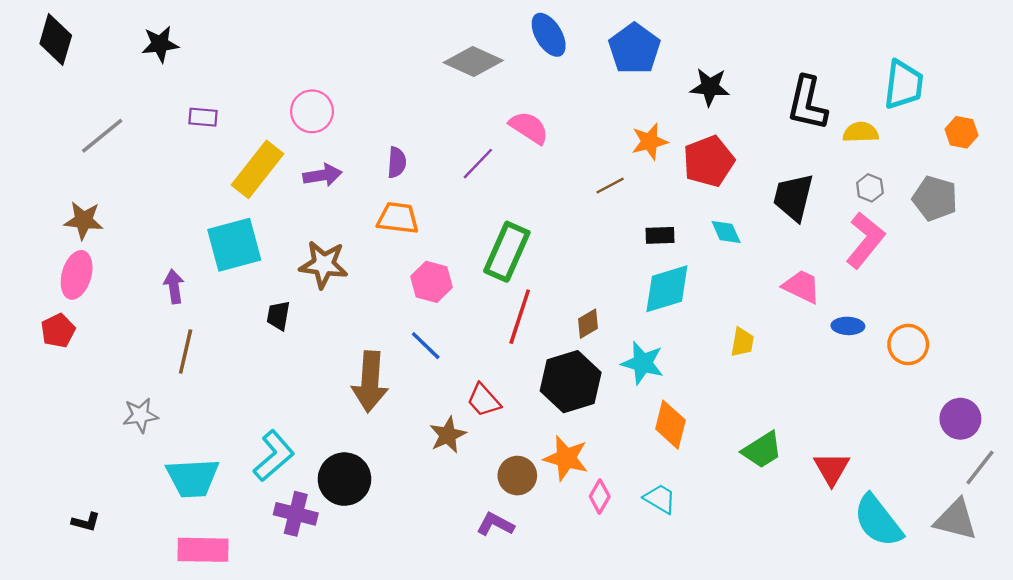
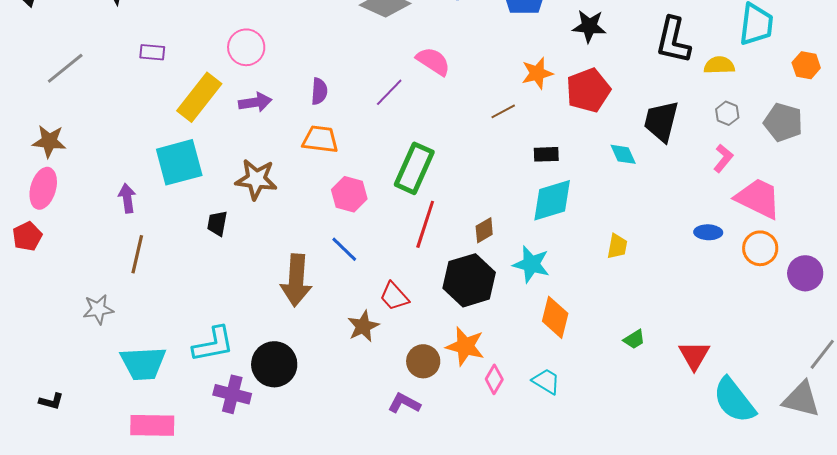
cyan diamond: (726, 232) -> (623, 154), moved
pink L-shape: (865, 240) -> (723, 158), size x0.6
pink trapezoid: (801, 286) -> (758, 198), moved, size x1.4
purple circle: (960, 419) -> (805, 273), moved
green trapezoid: (762, 450) -> (634, 339), size x0.6
cyan L-shape: (274, 456) -> (213, 344), turned 30

